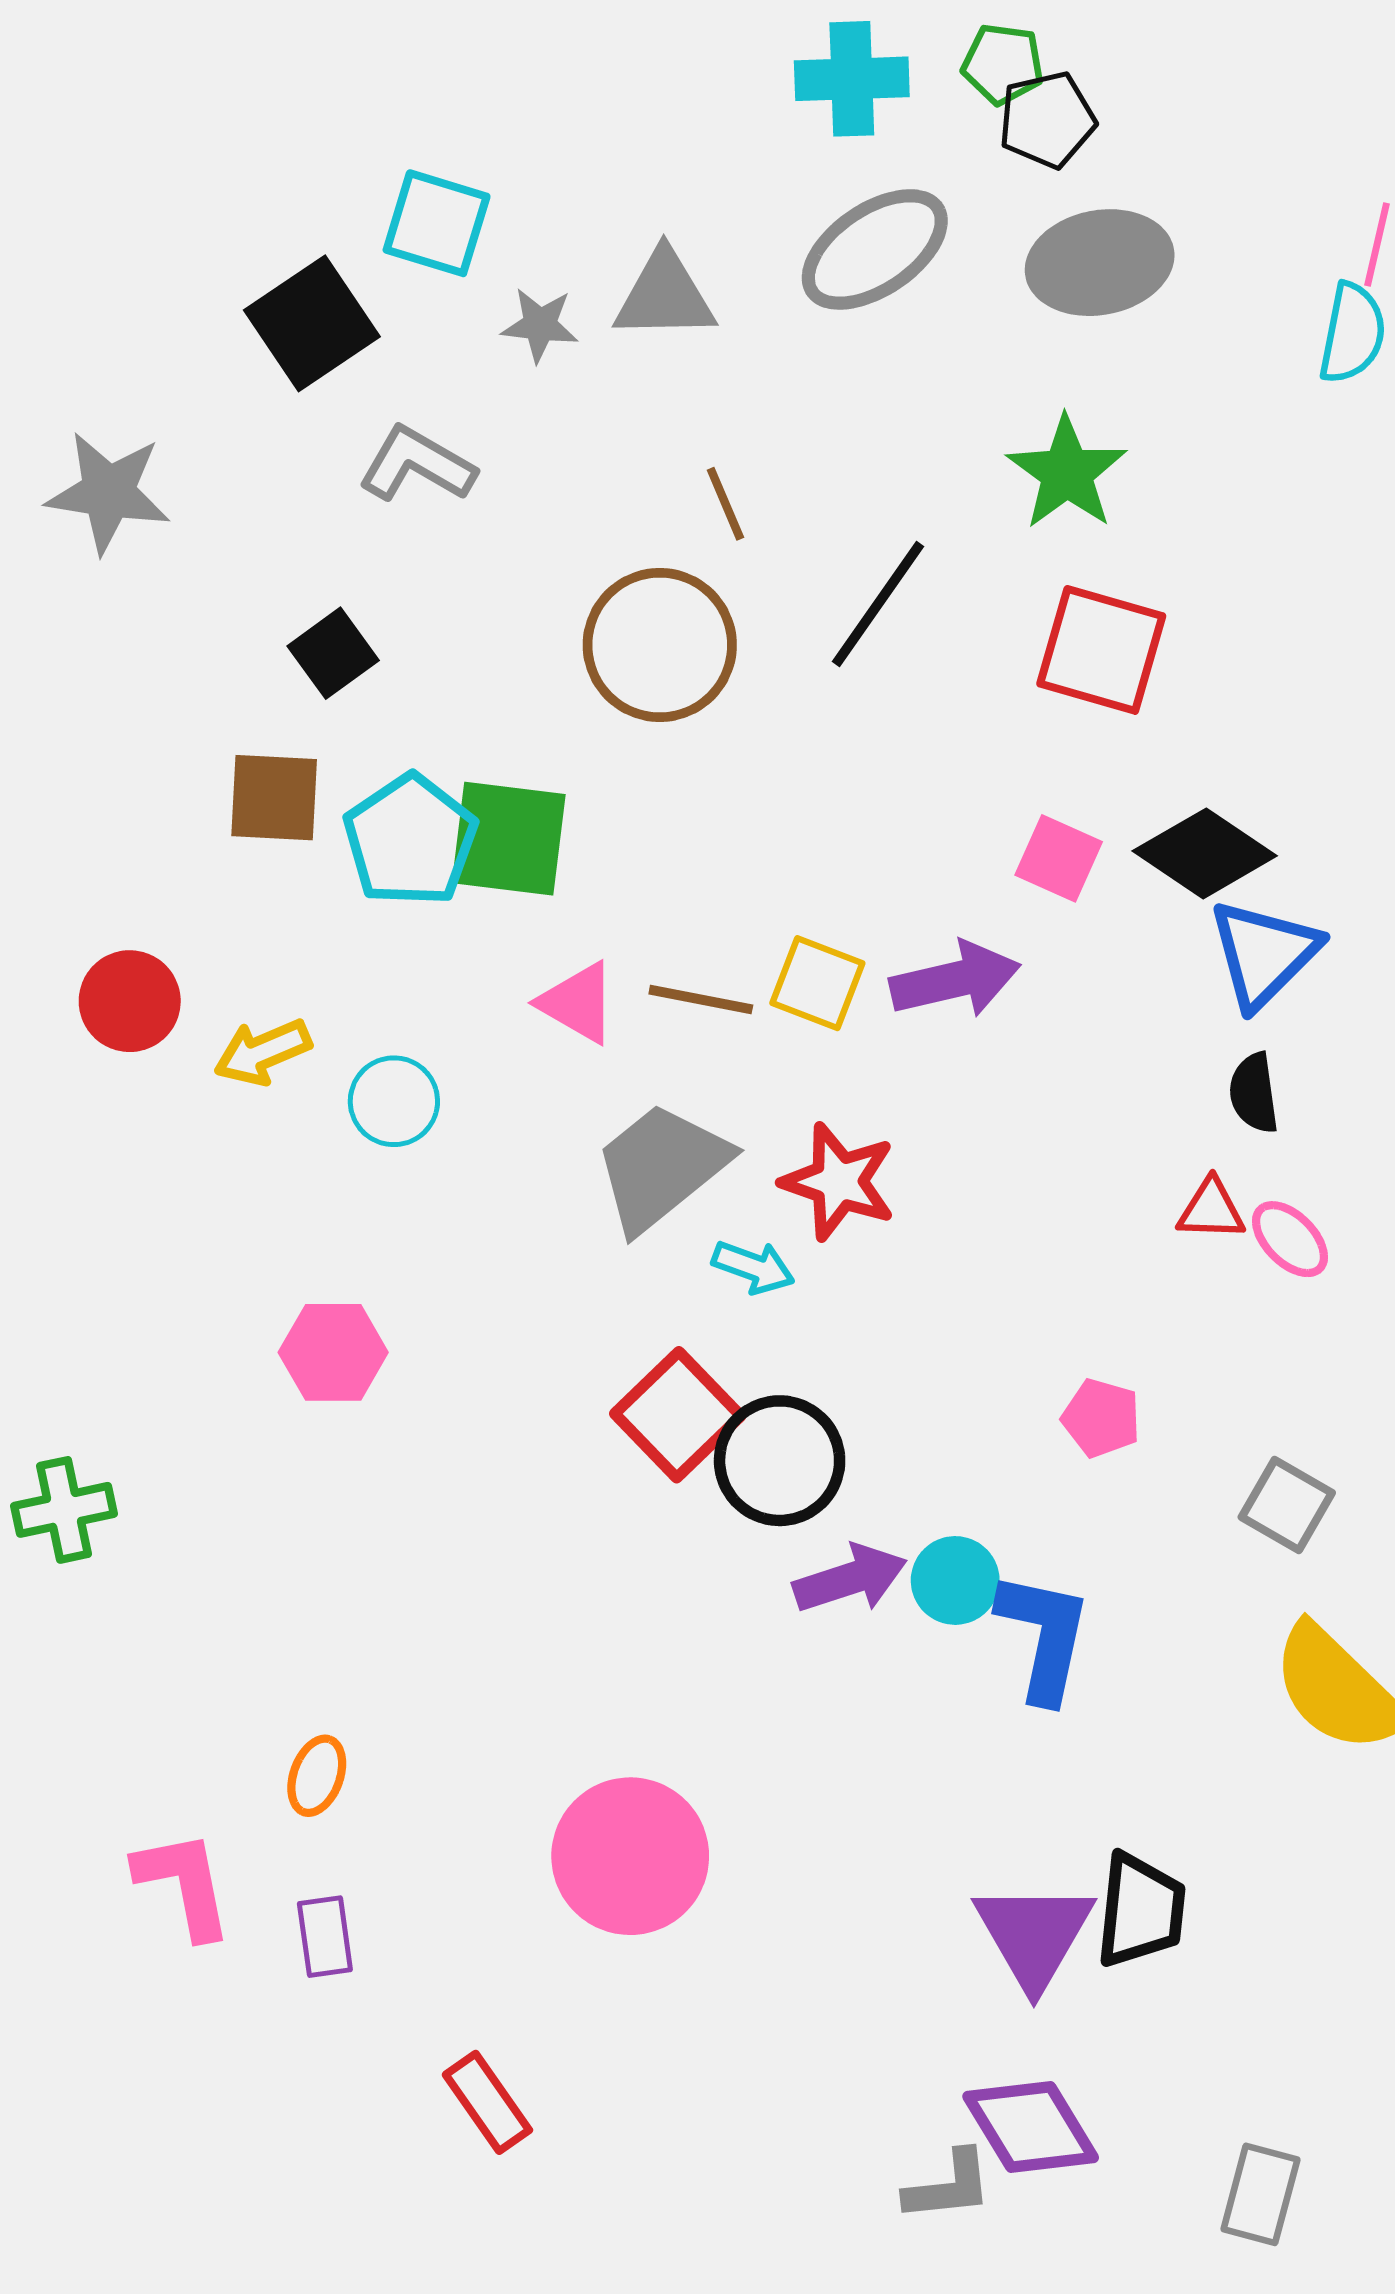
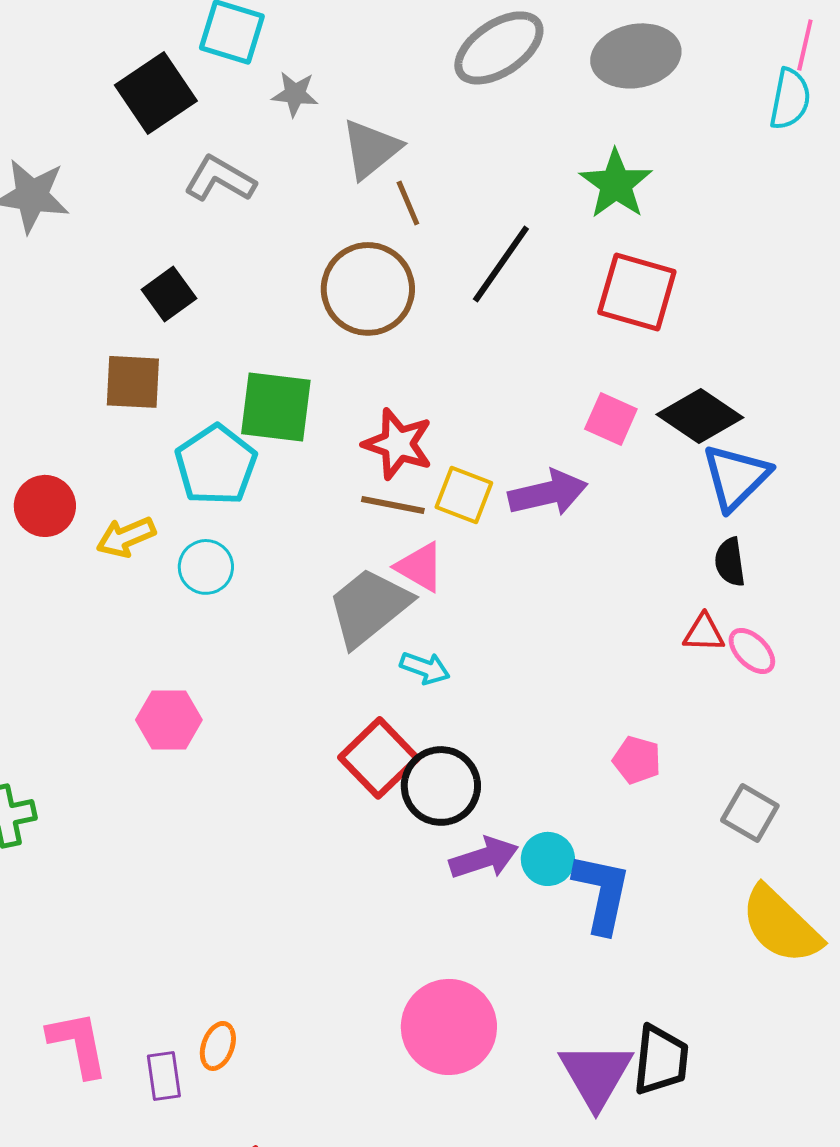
gray triangle: (665, 295) -> (371, 149), moved, turned -38
cyan pentagon: (410, 840) -> (216, 465), moved
pink triangle: (578, 1003) -> (420, 567), moved
red star: (839, 1182) -> (398, 444), moved
orange ellipse: (317, 1776) -> (218, 1046), moved
pink circle: (630, 1856) -> (449, 1027), moved

